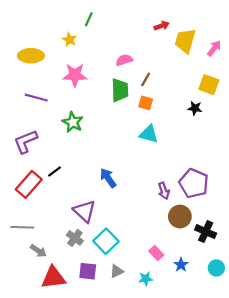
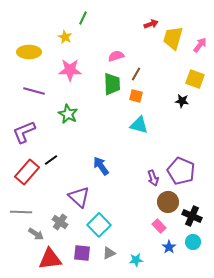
gray cross: (75, 238) -> (60, 222), moved
pink rectangle: (156, 253) -> (159, 226), moved
cyan circle: (216, 268) -> (193, 242), moved

